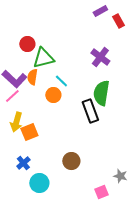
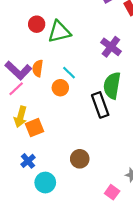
red circle: (27, 44) -> (37, 24), moved
green triangle: (43, 58) -> (59, 32), moved
pink square: (101, 192) -> (112, 192), turned -32

